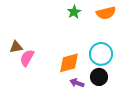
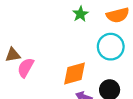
cyan circle: (101, 54) -> (111, 47), moved

